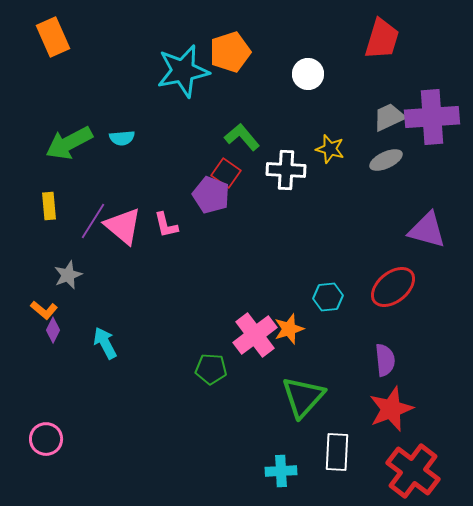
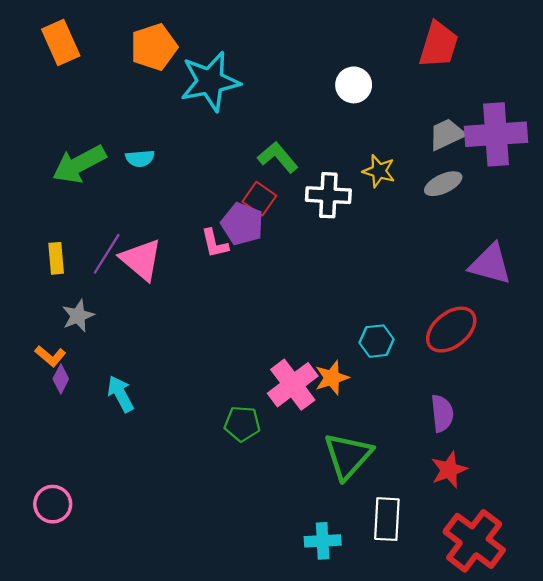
orange pentagon: (230, 52) -> (154, 47), moved
yellow rectangle: (49, 206) -> (56, 258), moved
pink L-shape: (166, 225) -> (215, 243), moved
red star: (391, 409) -> (449, 470), size x0.7

